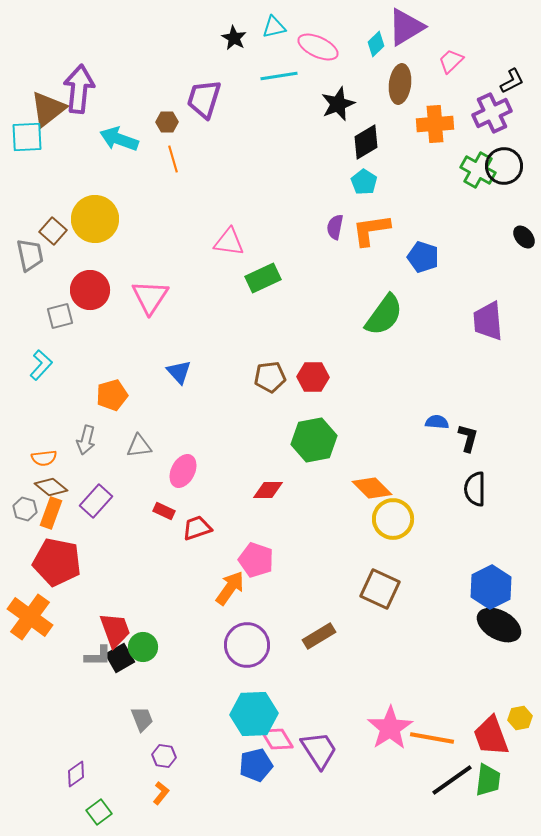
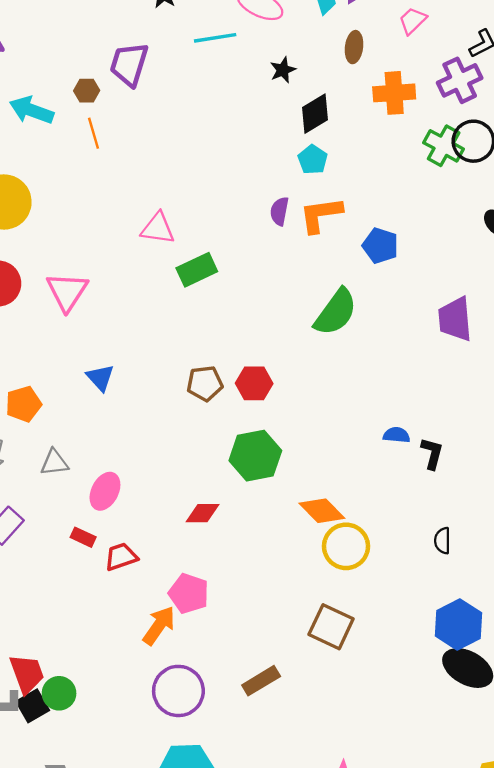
brown ellipse: (400, 84) -> (354, 47), size x0.7
black star: (338, 104) -> (283, 70), size x0.7
black semicircle: (475, 489) -> (442, 541), moved, size x0.7

